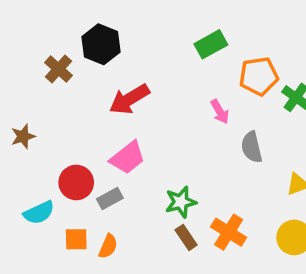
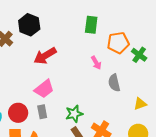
green rectangle: (211, 44) -> (91, 25), turned -54
red circle: (76, 182) -> (18, 113), moved
gray rectangle: (110, 198) -> (42, 112), moved, turned -72

